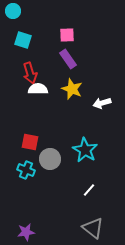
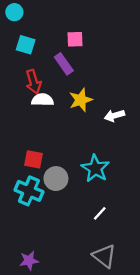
purple rectangle: (68, 59) -> (64, 64), moved
yellow star: (72, 89) -> (81, 100), turned 30
cyan cross: (26, 170) -> (29, 191), size x1.4

